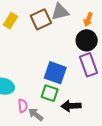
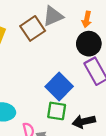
blue square: (55, 73) -> (59, 86), turned 35

